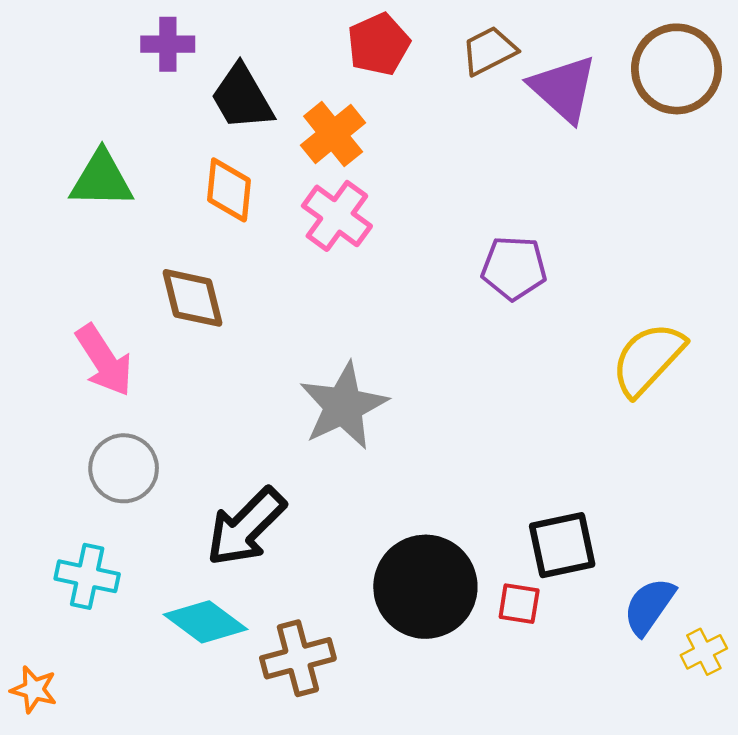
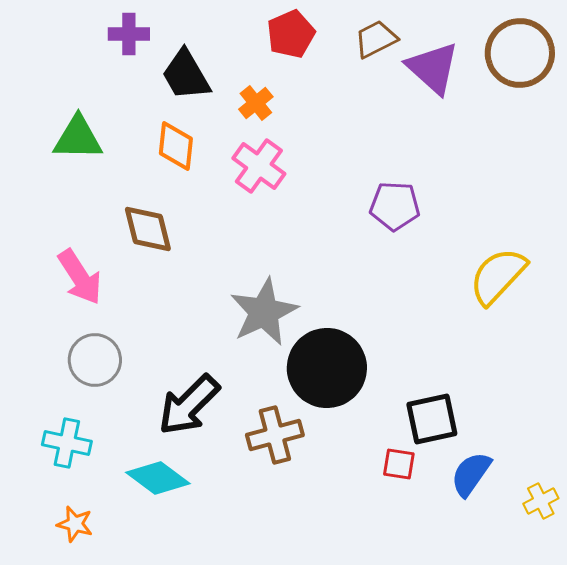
orange cross: (333, 134) -> (256, 103), size x0.7
black circle: (425, 587) -> (327, 368), moved
blue semicircle: (649, 606) -> (471, 474), moved
brown cross: (298, 658) -> (275, 435), moved
orange star: (34, 689) -> (75, 524), moved

